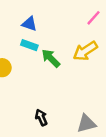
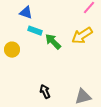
blue triangle: (29, 24) -> (26, 13), moved

